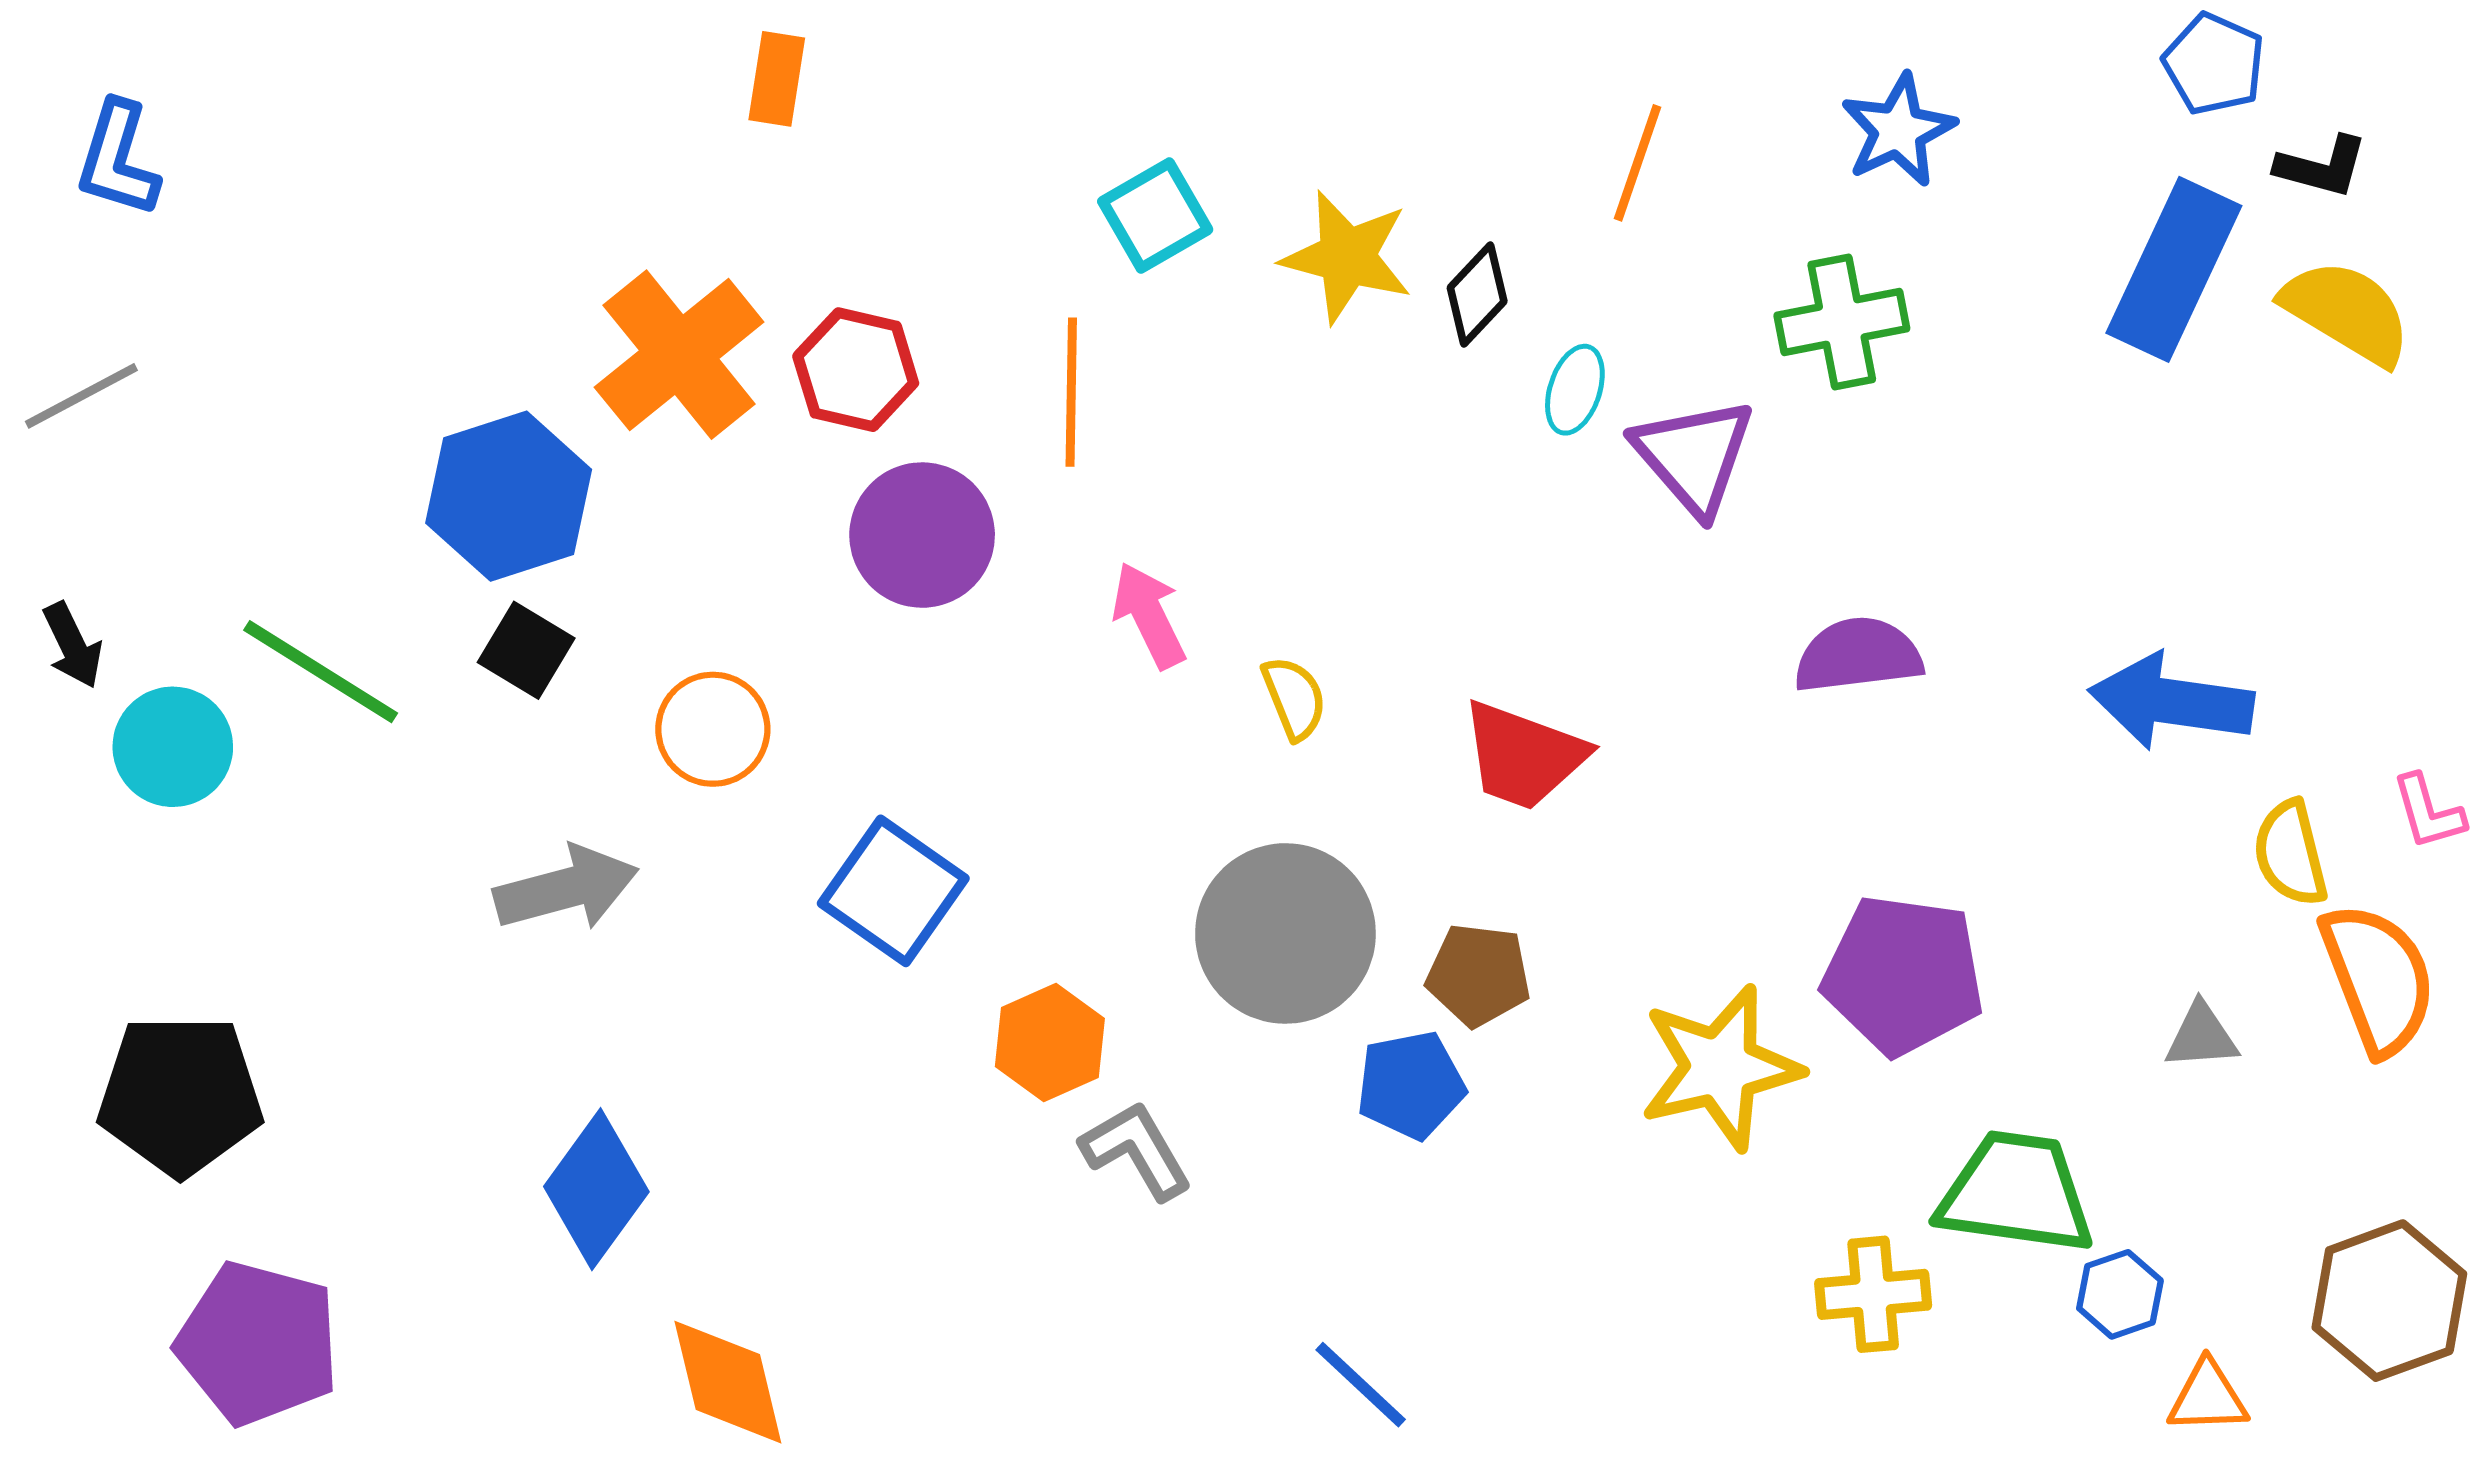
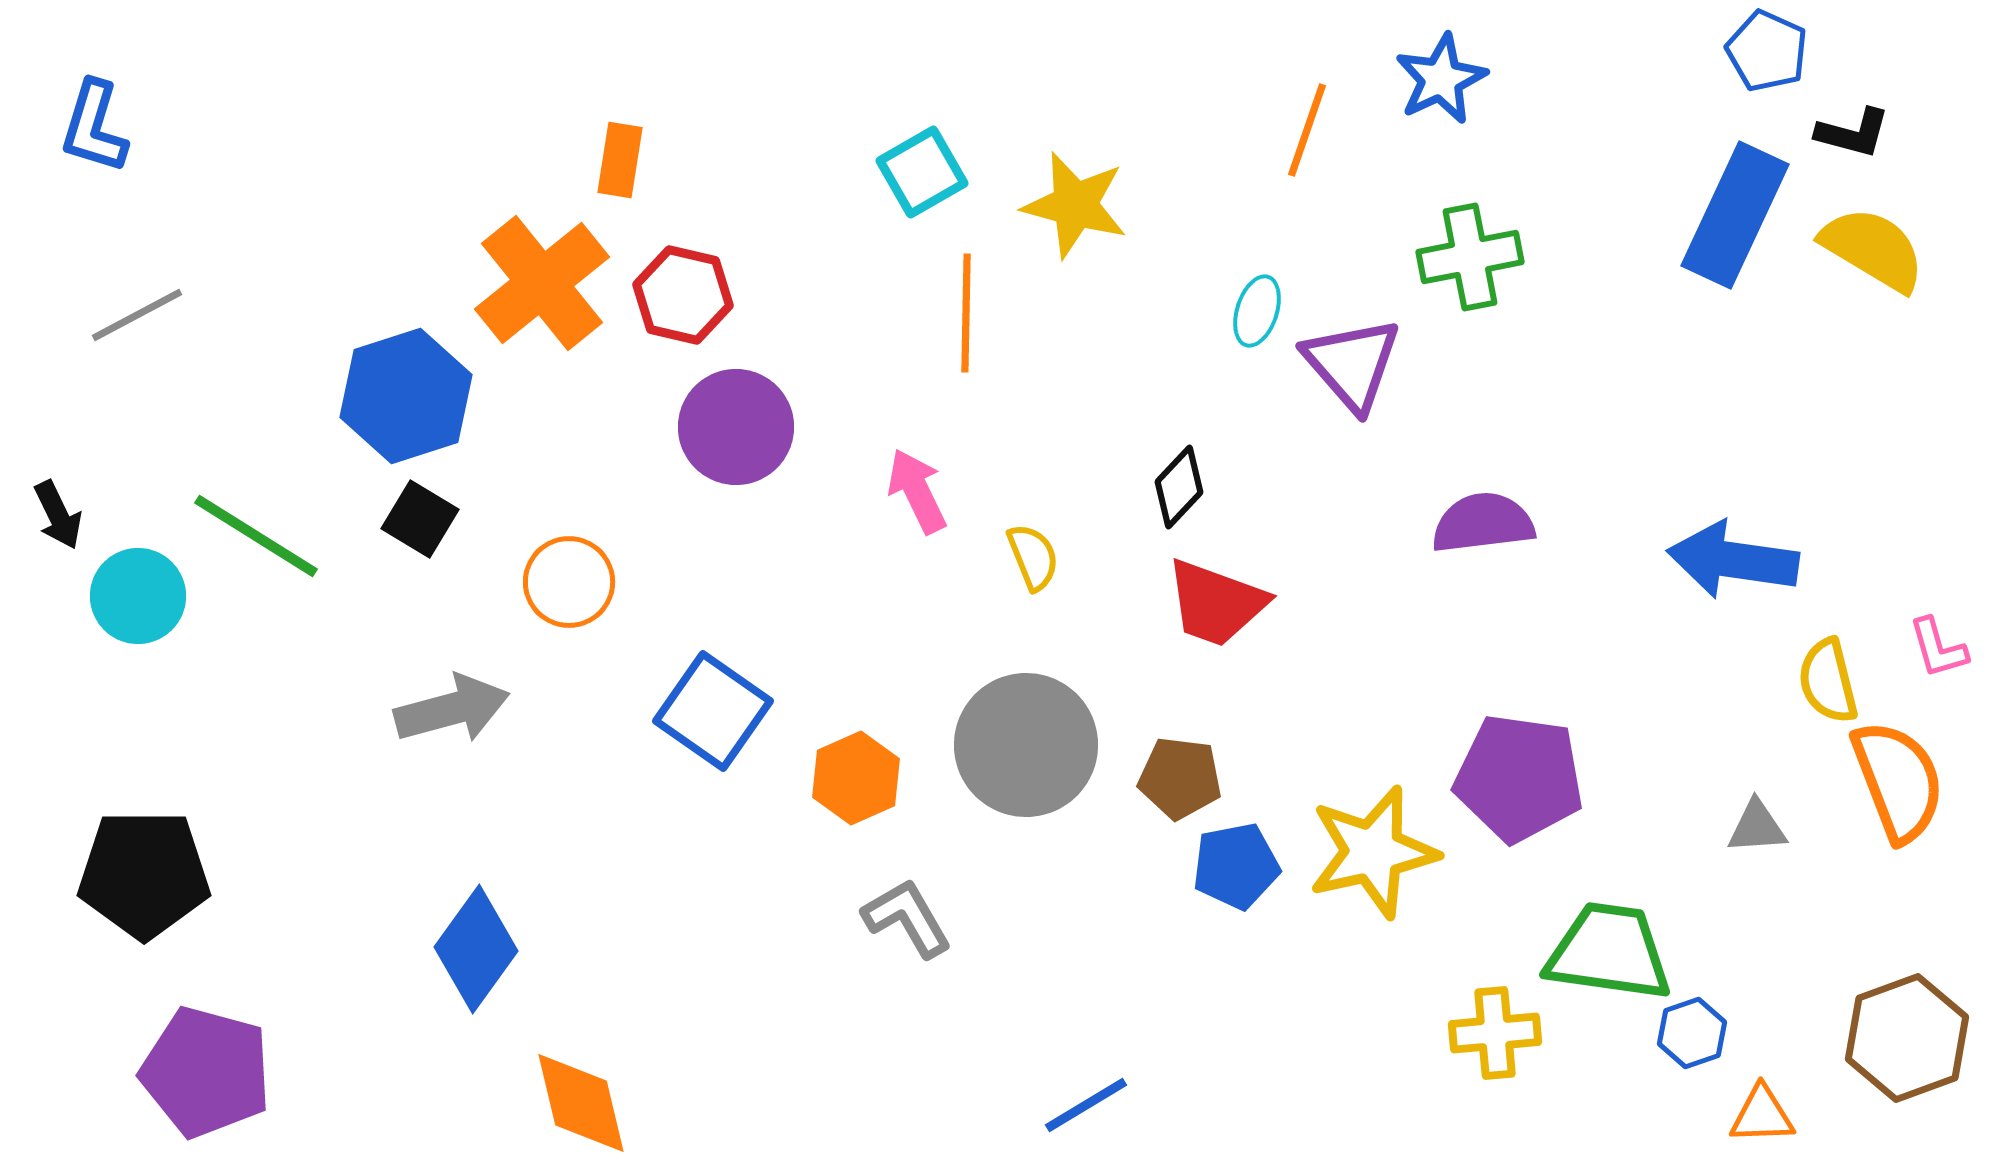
orange rectangle: (777, 79) -> (620, 160), moved
blue star: (1898, 130) -> (1441, 79), moved
black diamond: (1477, 294) -> (1179, 487), moved
orange line: (1071, 392) -> (966, 313), moved
gray line: (81, 396) -> (137, 315), moved
orange hexagon: (1050, 1042) -> (856, 778), moved
blue pentagon: (1411, 1085) -> (1236, 866), moved
blue line: (1361, 1385) -> (1086, 1105), turned -74

